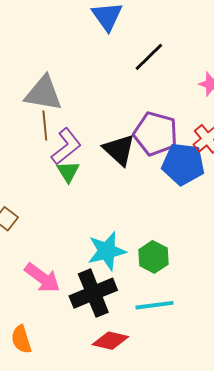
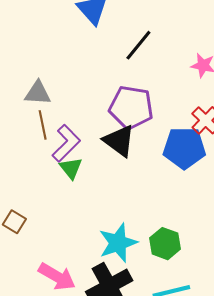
gray triangle: (43, 93) -> (38, 93), size x0.7
purple pentagon: (156, 134) -> (131, 107), moved

